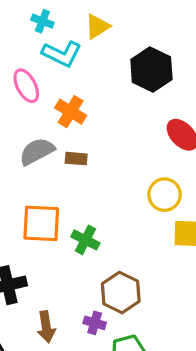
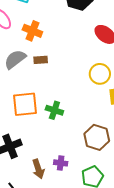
brown hexagon: (121, 293) -> (97, 137), moved
purple cross: (95, 323) -> (61, 163), moved

